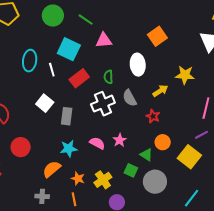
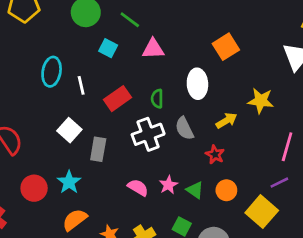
cyan square: (69, 49) -> (108, 48), moved, size x0.6
cyan star: (69, 149) -> (69, 182), moved, turned -30
green triangle: (146, 155) -> (195, 190), moved

